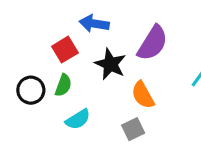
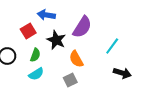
green semicircle: (63, 85) -> (35, 55), moved

